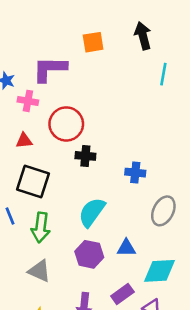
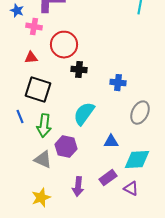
purple hexagon: (89, 254) -> (66, 147), moved

